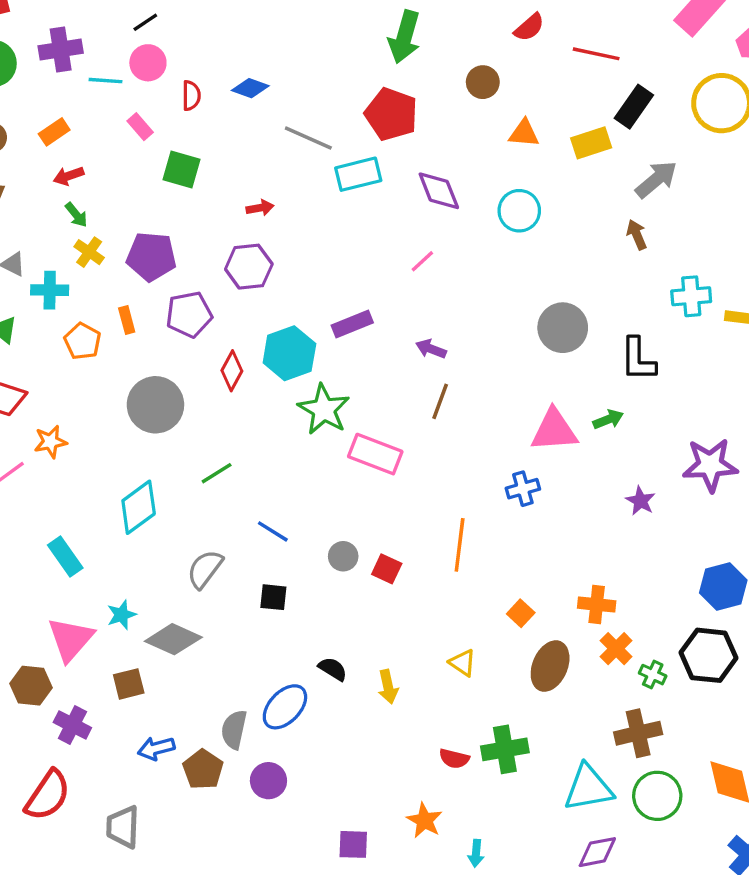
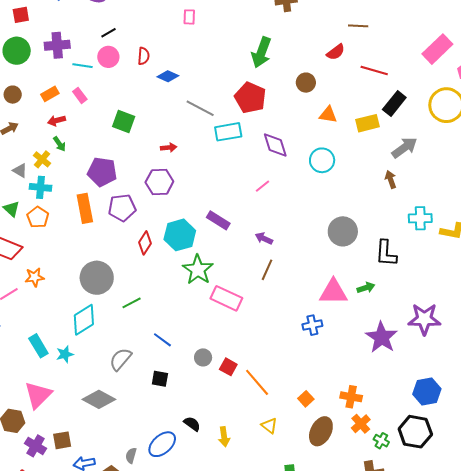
red semicircle: (191, 96) -> (144, 56), moved
pink rectangle: (140, 127) -> (80, 95), moved
yellow cross: (89, 252) -> (42, 159), moved
orange rectangle: (127, 320) -> (85, 208), size x1.8
purple rectangle: (352, 324) -> (218, 220), turned 50
orange pentagon: (82, 341) -> (38, 217), moved
gray circle: (155, 405) -> (97, 278), moved
purple star: (641, 501) -> (382, 337), size x1.8
orange line: (460, 545) -> (257, 382), moved, turned -52
cyan star: (121, 615) -> (65, 354), moved
brown square: (129, 684) -> (62, 440), moved
gray semicircle: (234, 730) -> (131, 455), size x0.7

